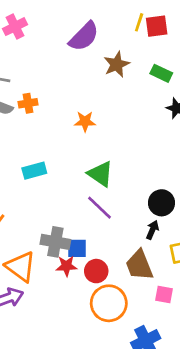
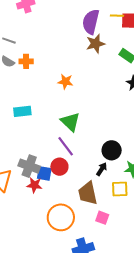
yellow line: (139, 22) -> (117, 16), turned 64
purple semicircle: (84, 36) -> (91, 22), moved, turned 140
red circle: (96, 271) -> (59, 167), moved

